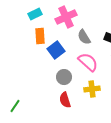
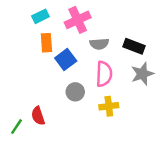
gray semicircle: (84, 37) -> (99, 44), turned -63
pink semicircle: (88, 62) -> (104, 74), turned 50
red semicircle: (65, 100) -> (38, 116), moved

